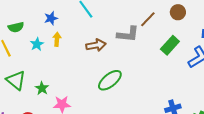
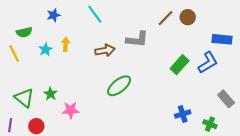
blue star: (51, 18) -> (53, 15), moved
brown line: (148, 19) -> (165, 18), moved
green rectangle: (170, 45) -> (180, 65), moved
green triangle: (16, 80) -> (24, 98), moved

